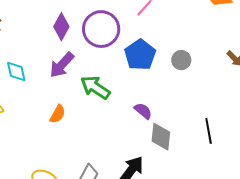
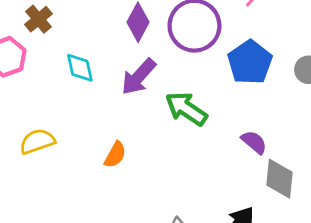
cyan diamond: (16, 71) -> (80, 68), moved
orange semicircle: (58, 114) -> (115, 155), moved

